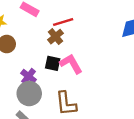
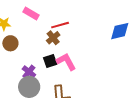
black square: (53, 63) -> (50, 61), turned -32

